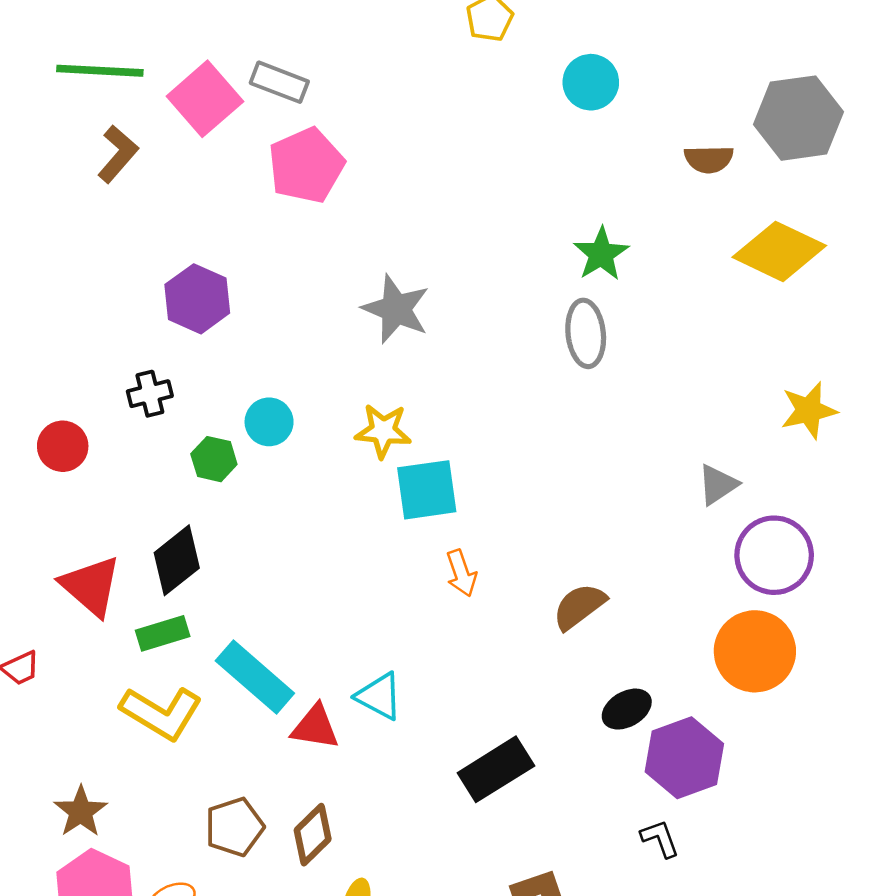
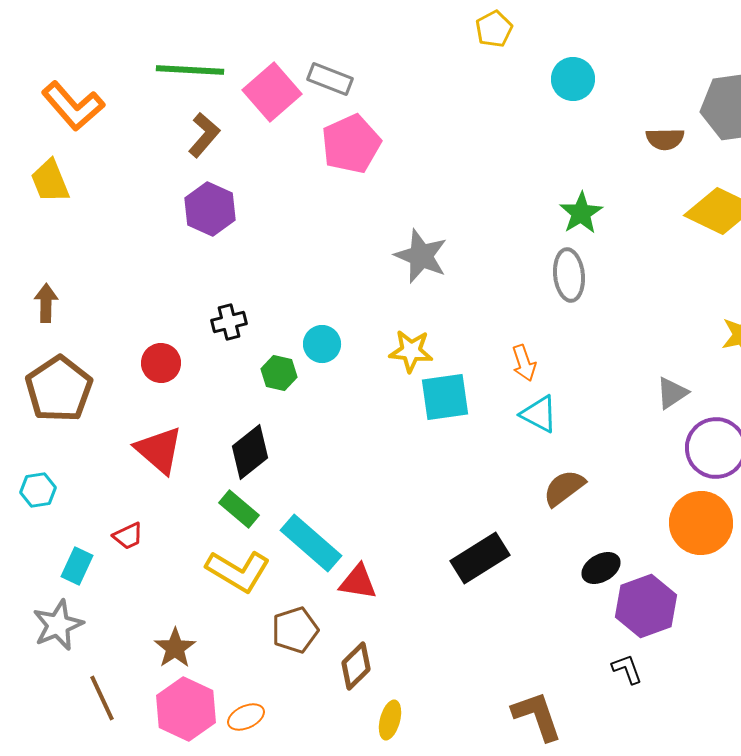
purple hexagon: (197, 299) -> (210, 209), moved
orange arrow: (461, 573) -> (524, 363), moved
red triangle: (91, 586) -> (159, 450), moved
green rectangle: (163, 633) -> (239, 509), turned 57
cyan triangle: (379, 696) -> (539, 414), moved
black rectangle: (496, 769) -> (480, 558), moved
brown pentagon: (234, 827) -> (295, 630), moved

